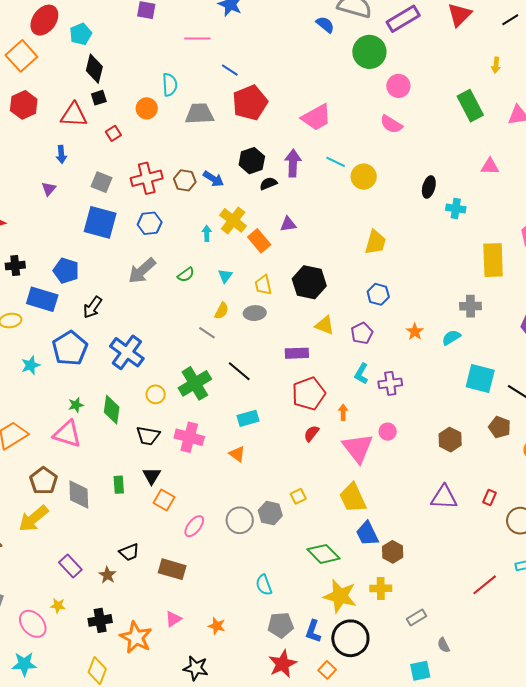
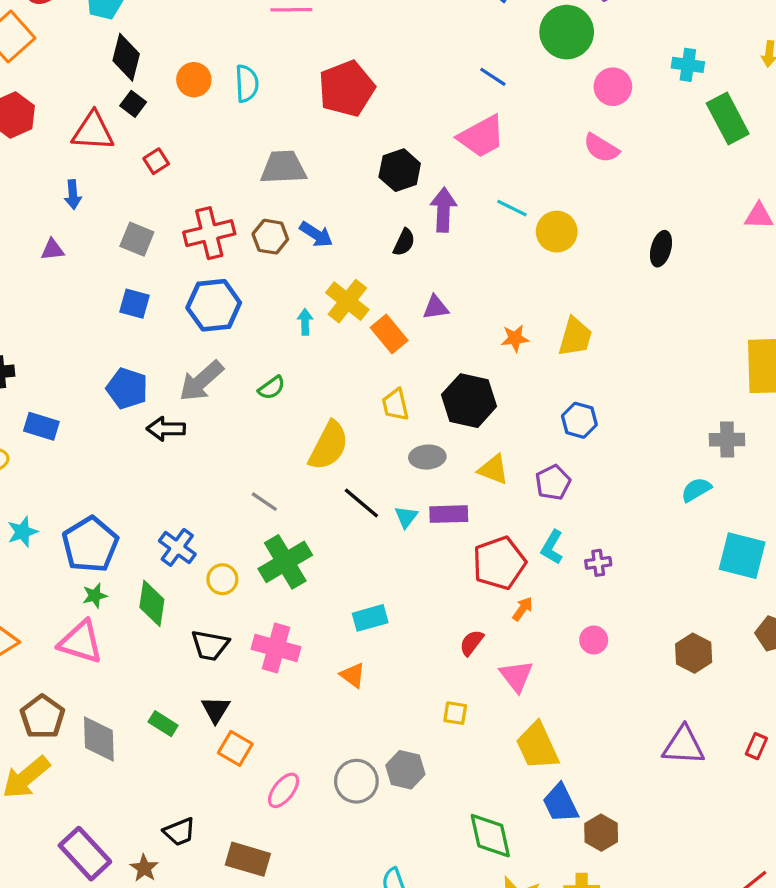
blue line: (230, 70) -> (493, 77), moved
black square: (99, 98) -> (133, 104), turned -35
red pentagon: (250, 103) -> (347, 88), moved
orange circle: (147, 108) -> (194, 80), moved
gray trapezoid: (200, 114) -> (283, 167), moved
black hexagon: (252, 161) -> (400, 170), moved
black semicircle: (268, 184) -> (404, 242), turned 138
purple triangle: (49, 189) -> (52, 250), turned 42
cyan cross: (456, 209) -> (688, 65), moved
blue square: (100, 222) -> (134, 304), size x0.6
blue hexagon: (150, 223) -> (214, 305), size x1.4
blue pentagon: (66, 271) -> (127, 388), moved
cyan triangle: (225, 276) -> (406, 517), moved
blue rectangle: (42, 299) -> (41, 426), size x0.7
black arrow: (93, 307) -> (166, 429), moved, turned 55
yellow semicircle: (222, 311) -> (329, 446), size x1.8
gray ellipse: (255, 313) -> (427, 457), moved
orange star: (415, 332) -> (515, 338), moved, turned 30
gray line: (207, 333) -> (264, 502), moved
blue pentagon: (70, 348) -> (90, 545), moved
blue cross: (127, 352) -> (177, 547), moved, size x0.7
black line: (239, 371) -> (361, 503), moved
purple cross: (390, 383) -> (598, 563), size x0.7
red pentagon: (309, 394) -> (499, 563), moved
orange arrow: (343, 412) -> (523, 609), turned 35
pink triangle: (358, 448) -> (516, 676), moved, size x0.7
green rectangle: (119, 485) -> (163, 724), turned -54
yellow square: (298, 496) -> (455, 713), moved, turned 35
green diamond: (323, 554) -> (490, 836), turned 32
purple rectangle: (70, 566) -> (85, 854), size x1.4

